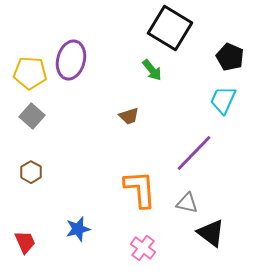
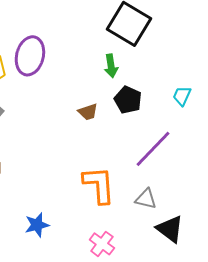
black pentagon: (230, 57) -> (128, 100), moved
green arrow: (152, 70) -> (111, 66), turned 30
cyan trapezoid: (223, 100) -> (182, 96), size x0.7

